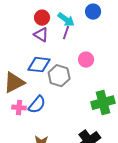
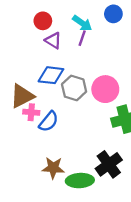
red circle: (42, 18) -> (43, 21), moved
pink circle: (86, 60) -> (105, 89), moved, size x1.5
pink cross: (19, 108) -> (31, 112), moved

